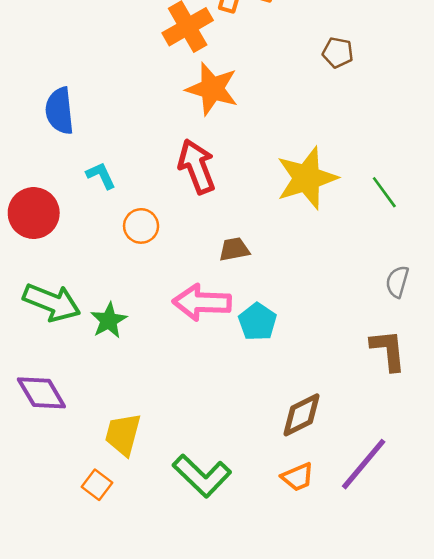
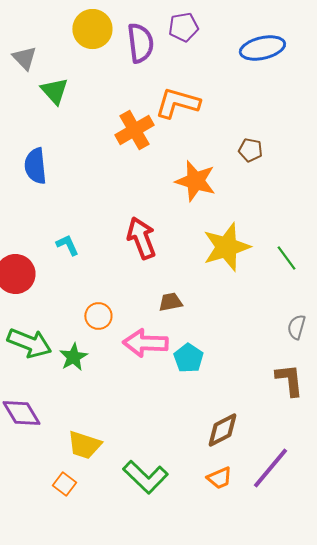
orange star: (212, 89) -> (195, 181), moved
blue semicircle: (60, 111) -> (35, 166), moved
orange circle: (141, 226) -> (98, 316), moved
yellow trapezoid: (123, 434) -> (84, 445), turned -87

